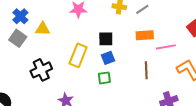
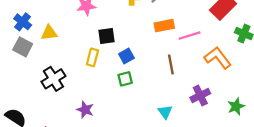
black square: (106, 39) -> (107, 36), moved
yellow rectangle: (78, 55) -> (92, 57), size x0.7

